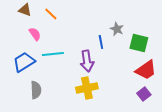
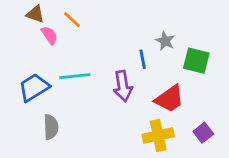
pink semicircle: (35, 34) -> (49, 35), moved
red trapezoid: (146, 70) -> (169, 99), moved
yellow cross: (87, 88) -> (158, 135), moved

